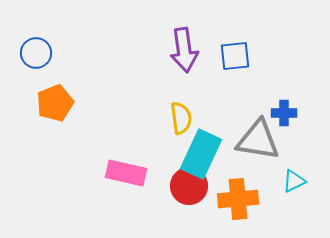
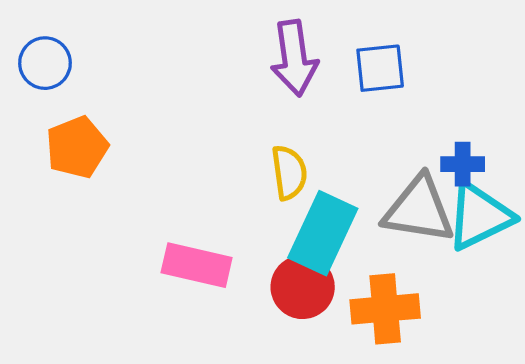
cyan triangle: (294, 181) -> (479, 216), moved, size x1.8

